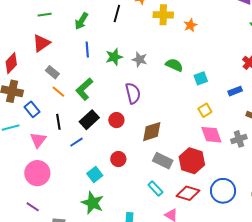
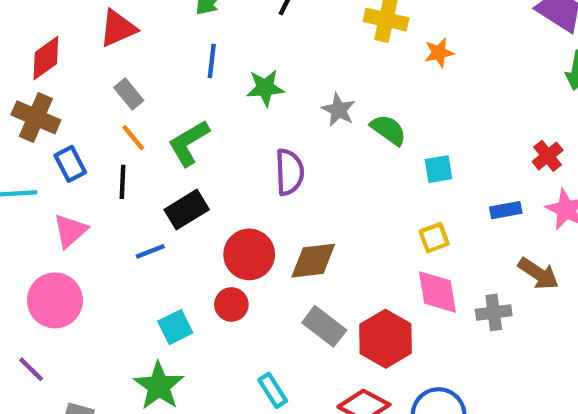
gray star: (140, 59) -> (339, 110), moved
red circle: (116, 120) -> (249, 254), moved, size x1.5
black line: (58, 122) -> (122, 182), moved
cyan rectangle: (155, 188) -> (273, 390), moved

